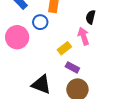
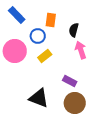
black semicircle: (91, 17) -> (74, 30), moved
yellow rectangle: (64, 48) -> (45, 56), moved

